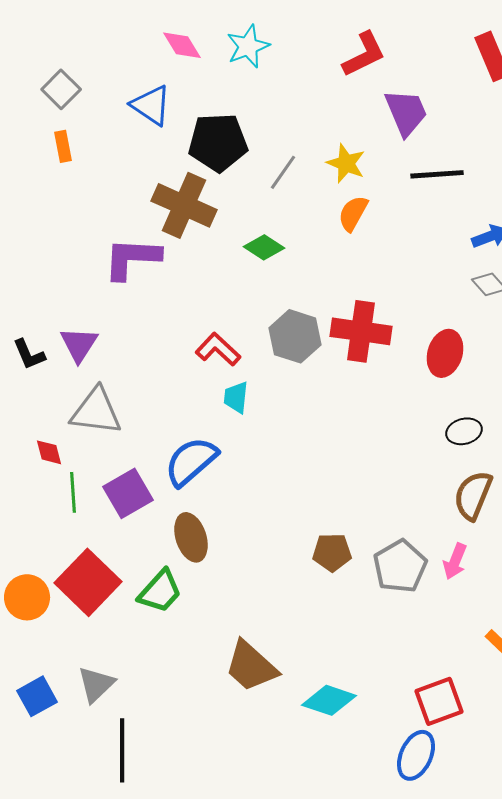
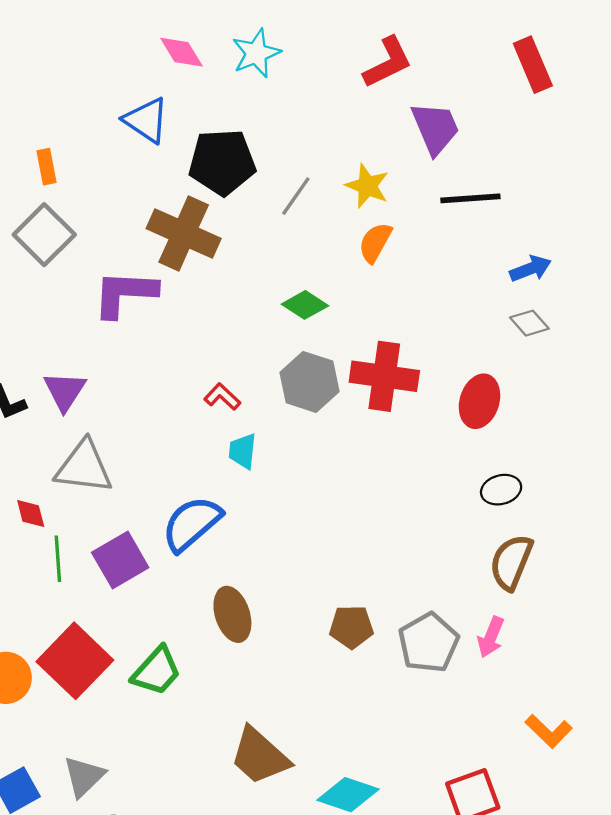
gray square: (61, 89) -> (44, 235), moved, size x1.4
green diamond: (264, 247) -> (305, 305), moved
red L-shape: (218, 349) -> (222, 397), size x0.7
brown ellipse: (191, 537) -> (232, 614), moved

